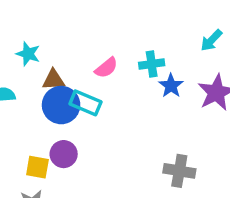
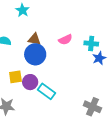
cyan star: (28, 54) -> (22, 10), moved
cyan rectangle: (85, 103) -> (46, 91), moved
yellow square: (37, 167) -> (15, 77), moved, turned -32

